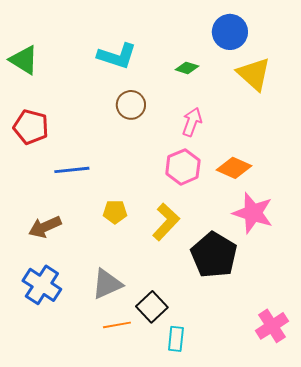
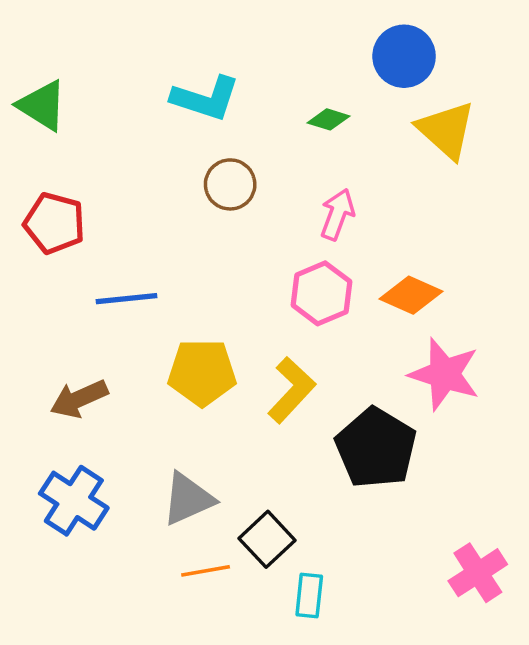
yellow pentagon: (115, 212) -> (202, 372), size x1.6

